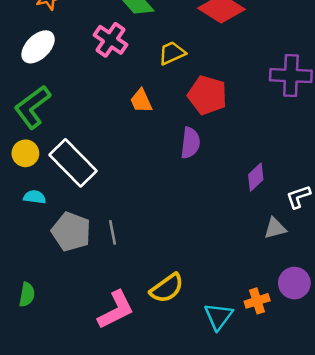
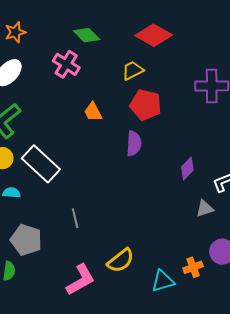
yellow trapezoid: (172, 53) -> (133, 70), moved
gray pentagon: (71, 232) -> (26, 240), moved
cyan triangle: (218, 316) -> (163, 281), turned 40

